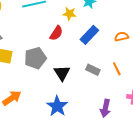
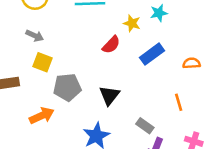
gray pentagon: (35, 58) -> (67, 87), moved
gray rectangle: (93, 70) -> (145, 126), moved

